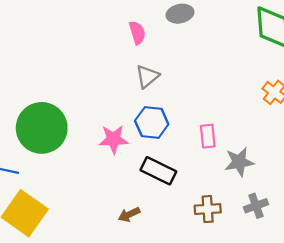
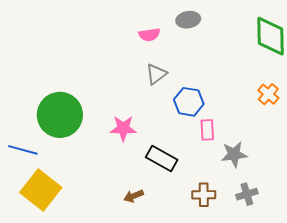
pink semicircle: (137, 33) -> (149, 35), turned 95
blue hexagon: (152, 122) -> (189, 102), moved

